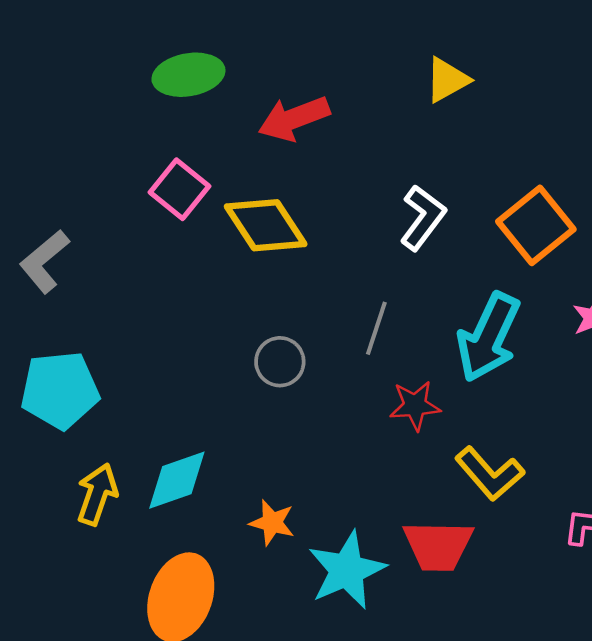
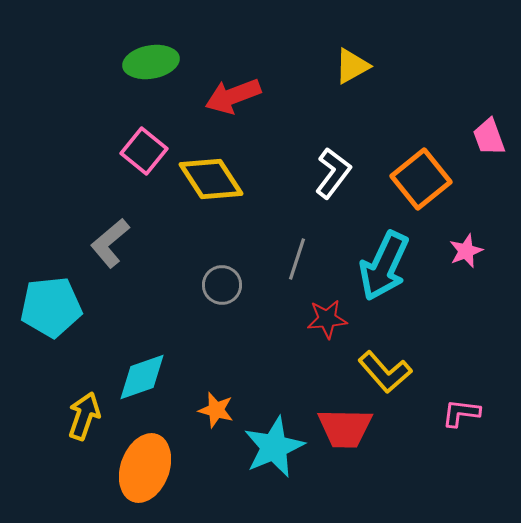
gray L-shape: (44, 261) -> (110, 243), moved
yellow arrow: (97, 494) -> (84, 416), moved

